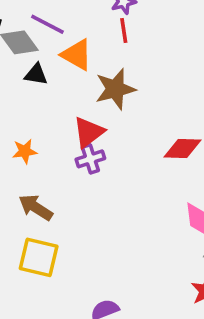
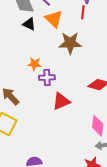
red triangle: (89, 132) -> (61, 101), moved
orange star: (25, 151) -> (34, 64), moved

